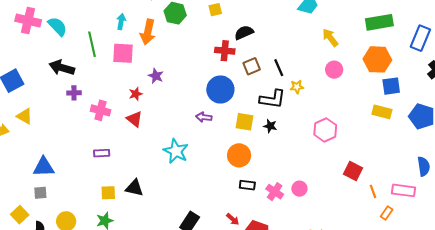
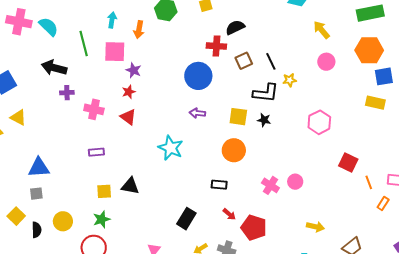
orange arrow: (148, 32) -> (139, 30), size x0.7
purple star: (156, 76) -> (134, 70), moved
blue circle: (220, 89) -> (198, 76), moved
black rectangle: (247, 185) -> (219, 185), moved

